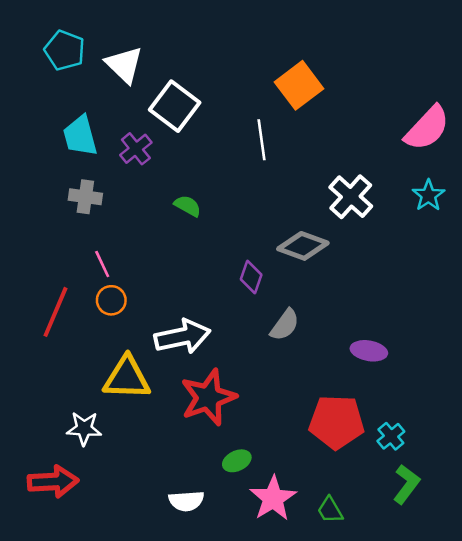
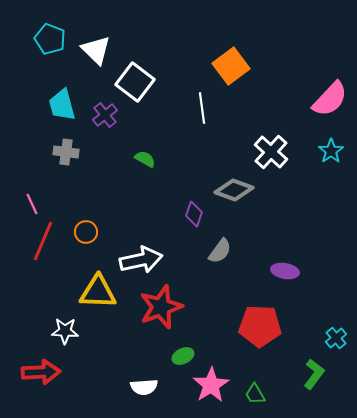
pink line: (102, 264) -> (32, 204), moved
cyan cross: (391, 436) -> (336, 338), moved

